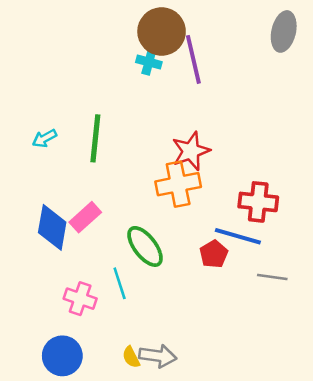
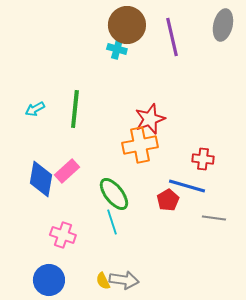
purple line: (193, 59) -> (172, 37), moved
red cross: (258, 202) -> (203, 159), size x0.7
cyan line: (120, 283) -> (112, 222), moved

